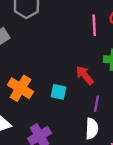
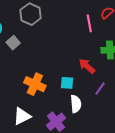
purple line: (97, 104) -> (100, 89), turned 32
white semicircle: (92, 129) -> (76, 104), moved

